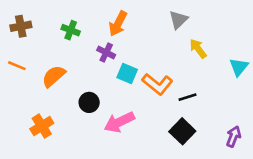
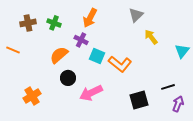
brown cross: (21, 26) -> (28, 23), moved
orange semicircle: (54, 76) -> (59, 55), moved
black line: (188, 97) -> (168, 87), moved
black square: (182, 131) -> (139, 100), turned 30

